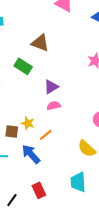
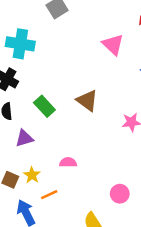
brown triangle: (40, 43) -> (87, 101), moved
purple triangle: (51, 87) -> (24, 138), moved

